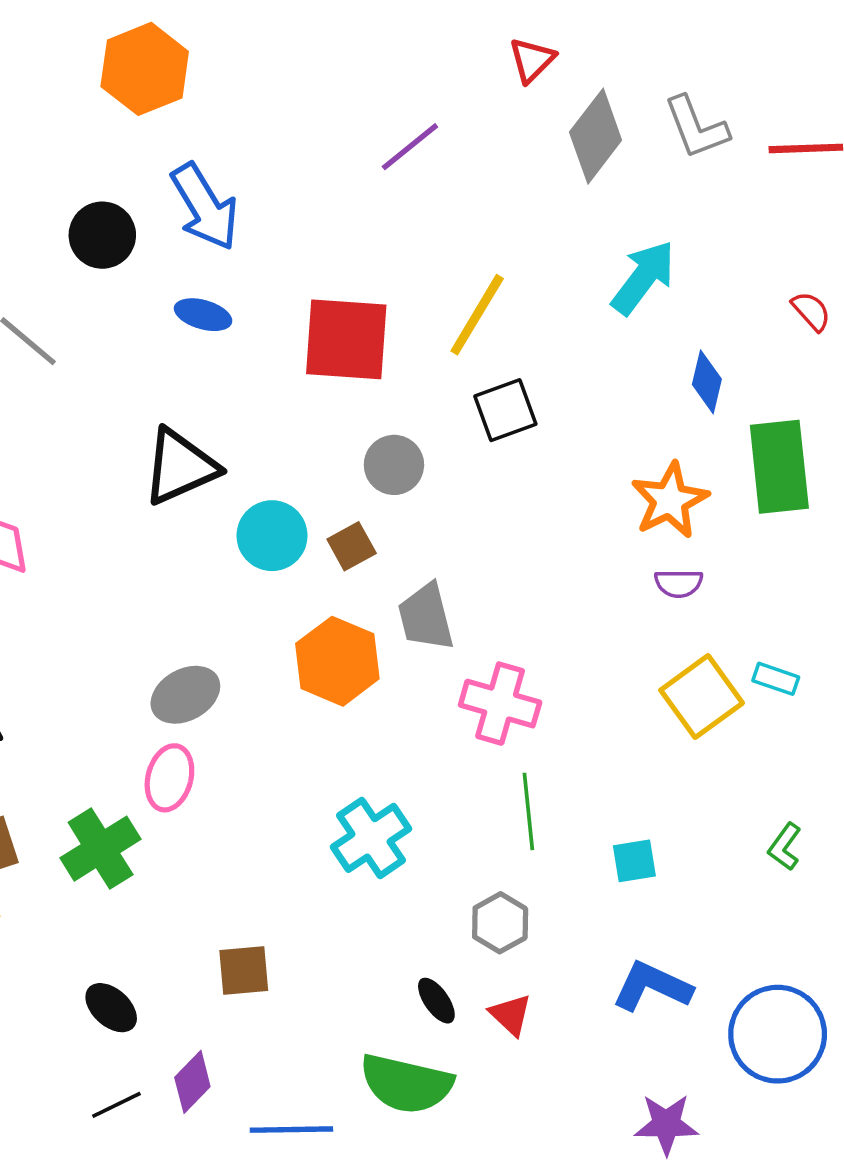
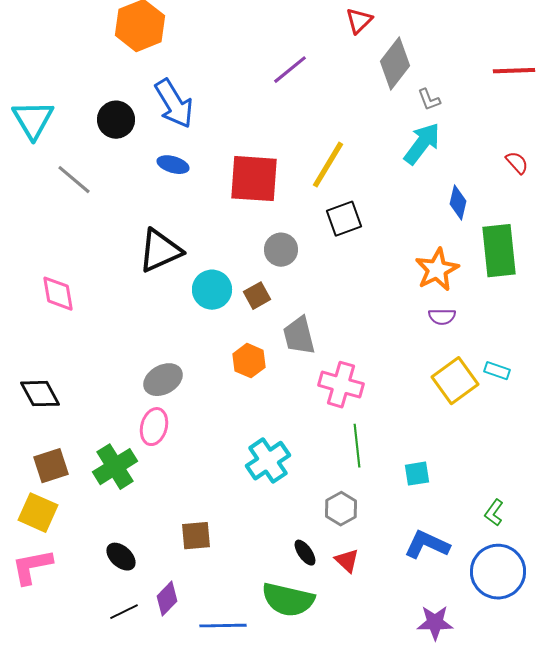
gray L-shape: (696, 127) -> (429, 100), moved, size x0.6
orange hexagon: (337, 661) -> (249, 361), size x0.7
green L-shape: (785, 847) -> (494, 513), moved

